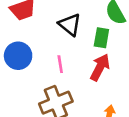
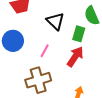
pink line: (60, 64) -> (45, 51), turned 32

